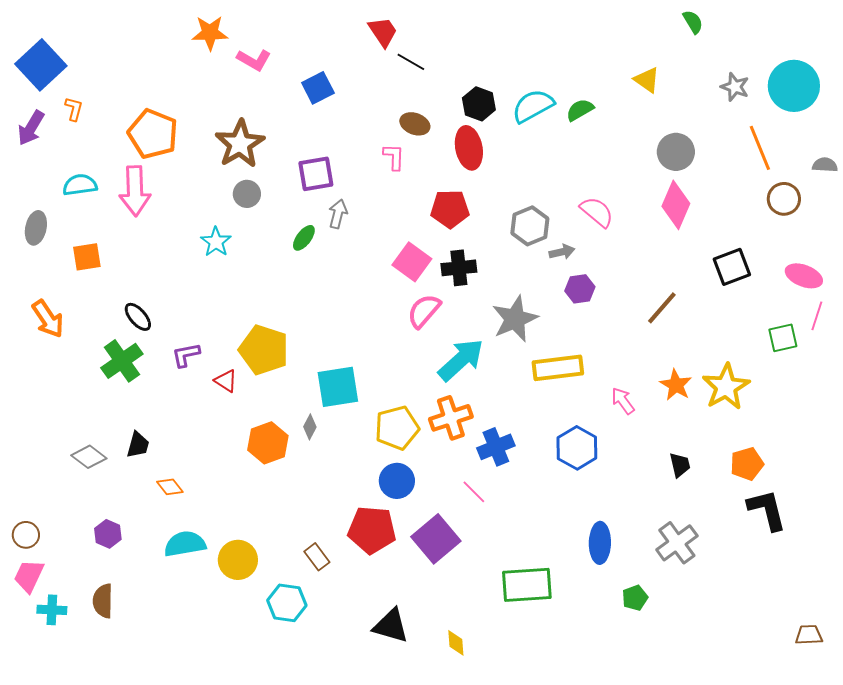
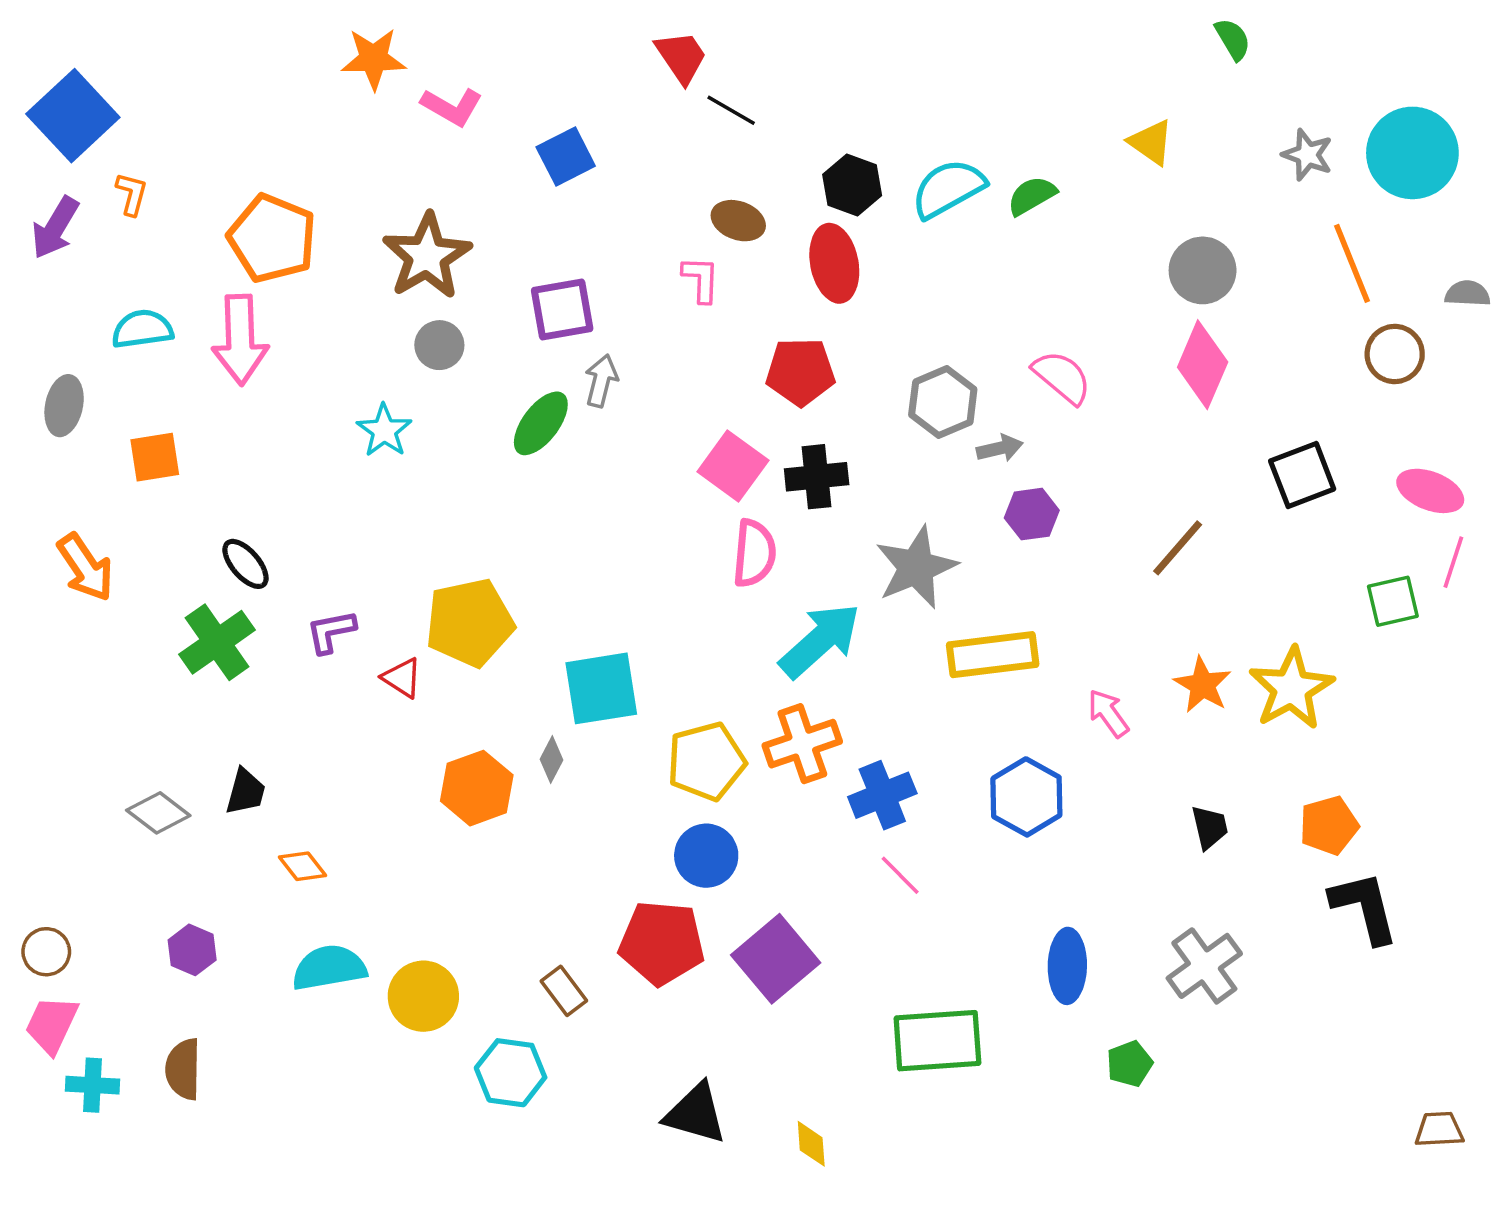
green ellipse: (304, 238) -> (541, 423), size x1.4
pink semicircle: (424, 311) -> (754, 553), turned 144
yellow pentagon: (264, 350) -> (470, 623), turned -30
pink line: (474, 492) -> (900, 875), moved

